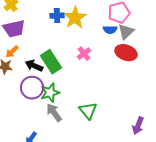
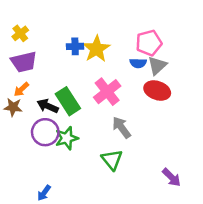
pink cross: (84, 54) -> (107, 92), size x1.6
gray arrow: (54, 113) -> (121, 127), moved
purple arrow: (138, 126) -> (171, 177), turned -66

